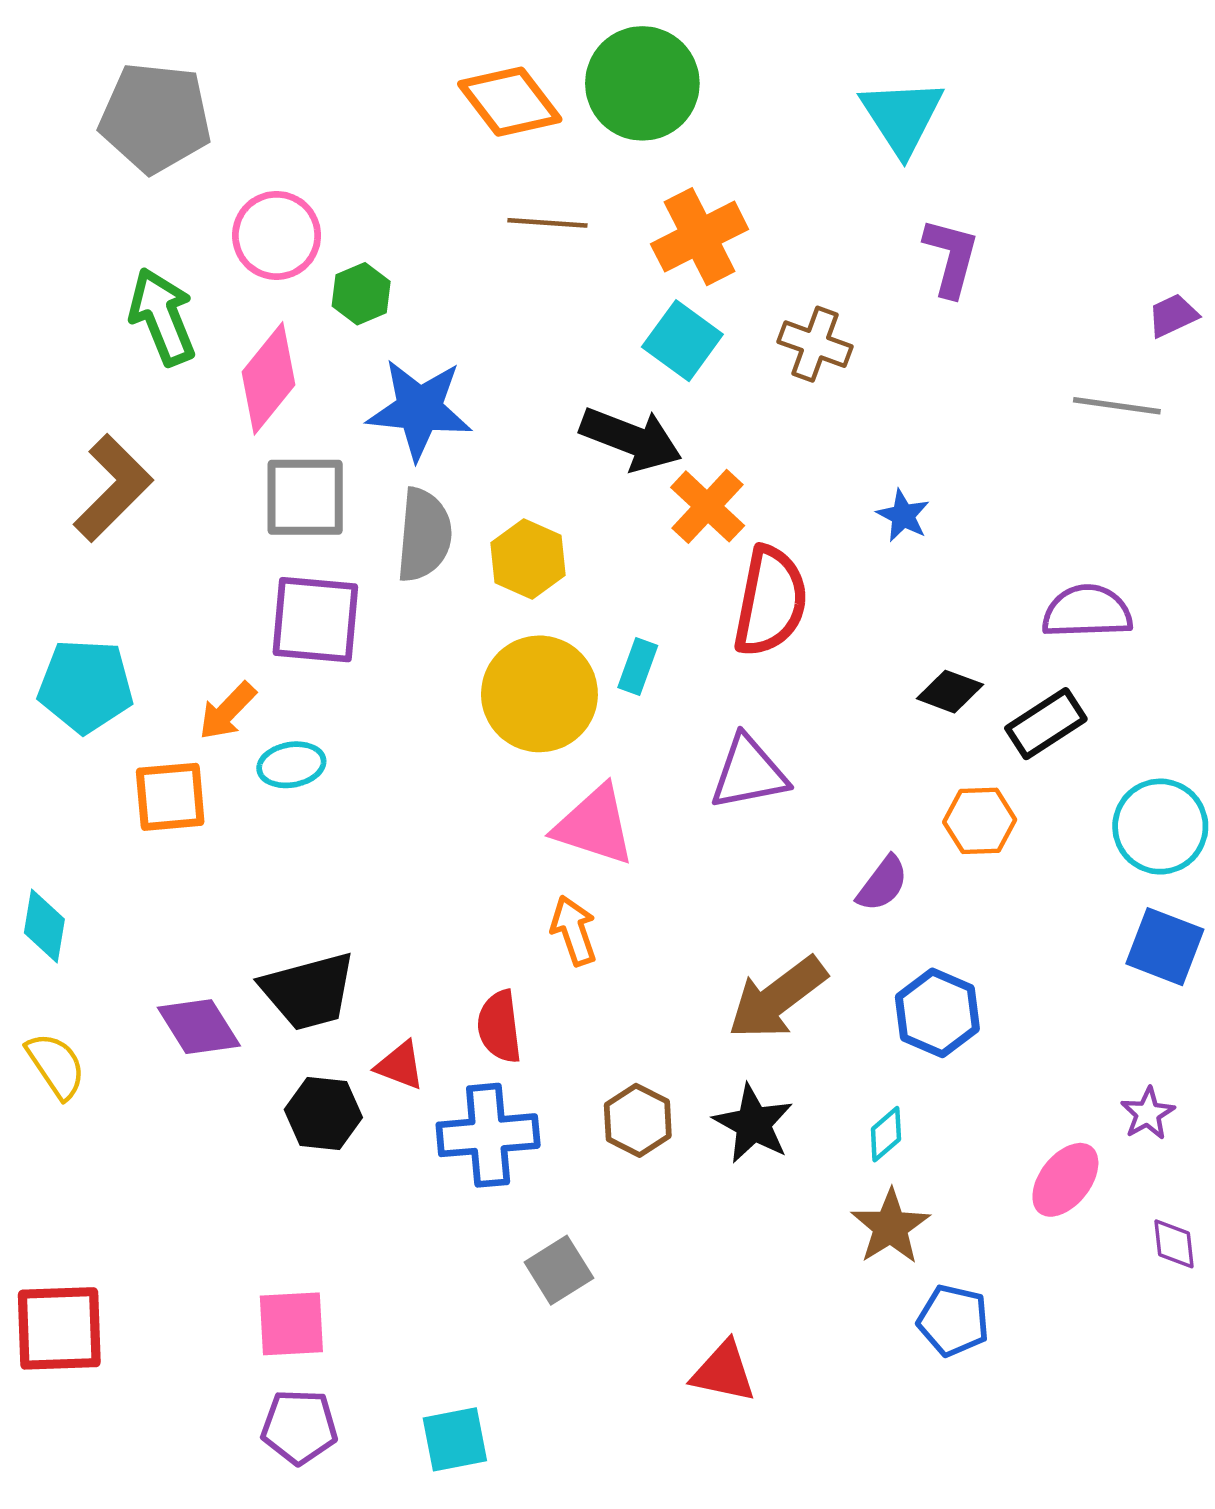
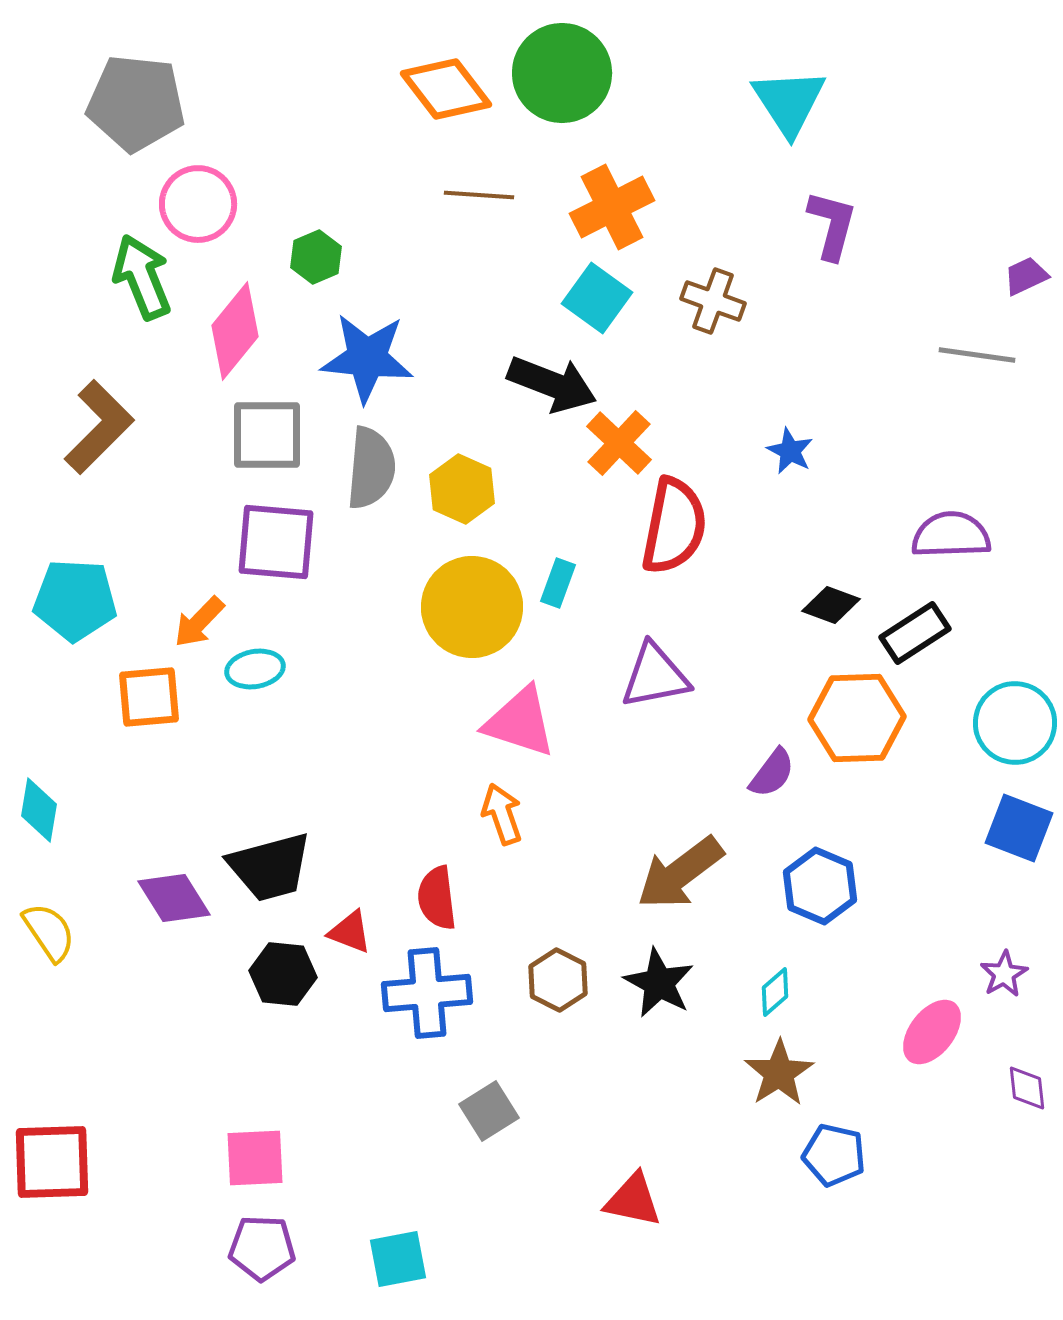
pink circle: (277, 235) -> (198, 204), moved
orange hexagon: (980, 821) -> (857, 718), size x1.5

